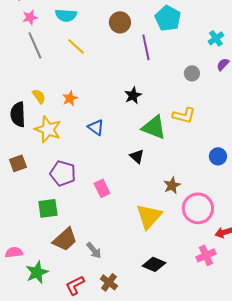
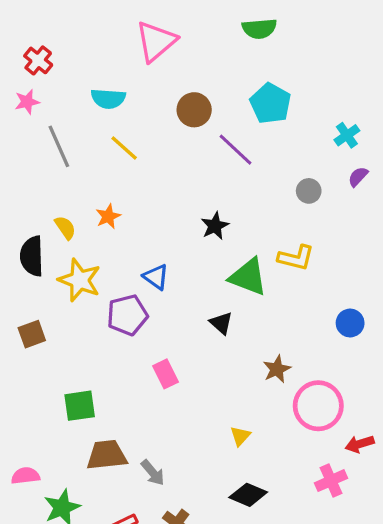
pink star: (30, 17) -> (27, 102), moved
purple line: (146, 47) -> (235, 150), turned -35
orange star: (70, 98) -> (108, 216), moved
purple pentagon: (63, 173) -> (127, 315), moved, turned -30
yellow triangle: (149, 216) -> (240, 436), moved, size x0.5
brown trapezoid: (65, 239) -> (107, 455), turned -144

